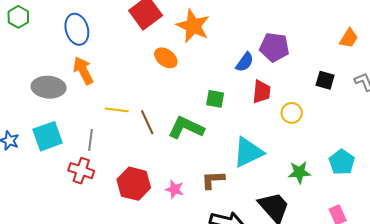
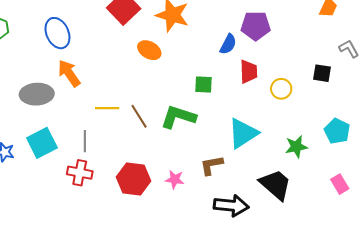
black square: (325, 80) -> (322, 73), moved

